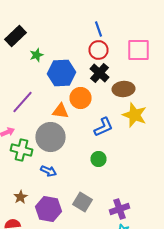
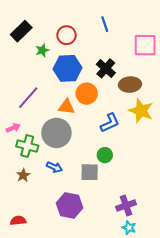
red circle: (98, 50) -> (67, 35), moved
brown star: (20, 197) -> (23, 175), moved
gray square: (82, 202) -> (90, 172), moved, turned -30
purple hexagon: (48, 209) -> (70, 205), moved

